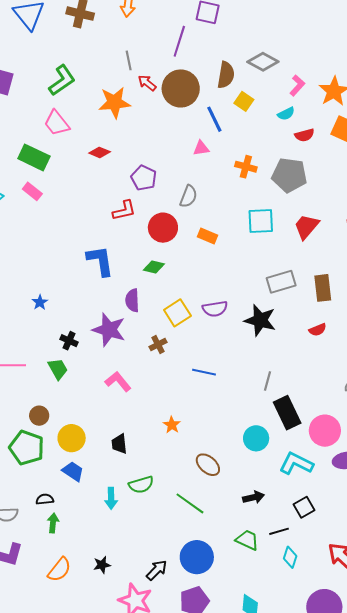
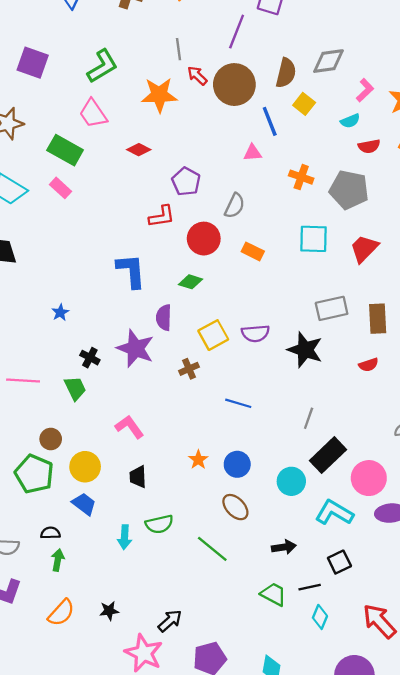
gray diamond: (263, 62) -> (328, 61), turned -40
pink L-shape: (118, 382) -> (129, 427), moved
black rectangle: (287, 413) -> (328, 455), turned 68
blue circle: (197, 557) -> (237, 464), moved, size x0.7

